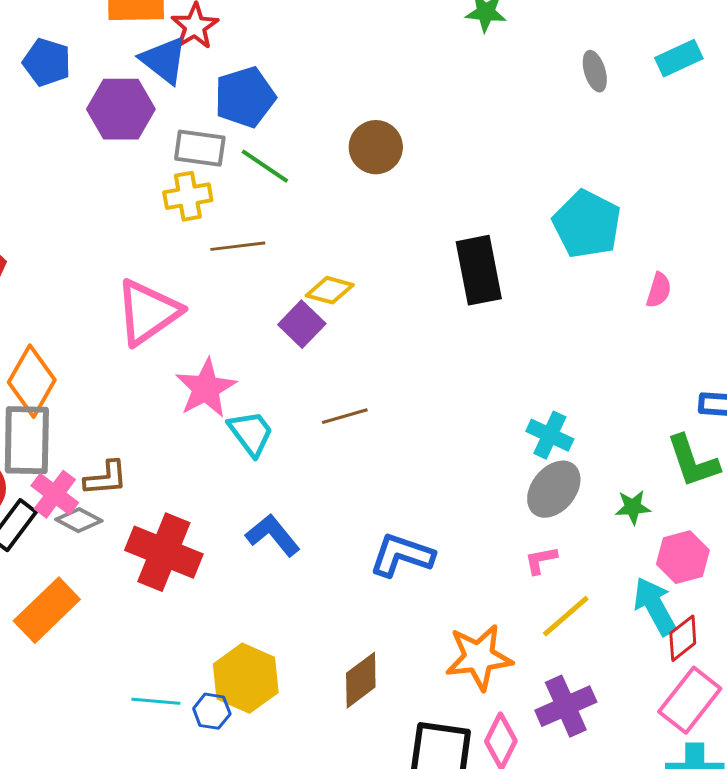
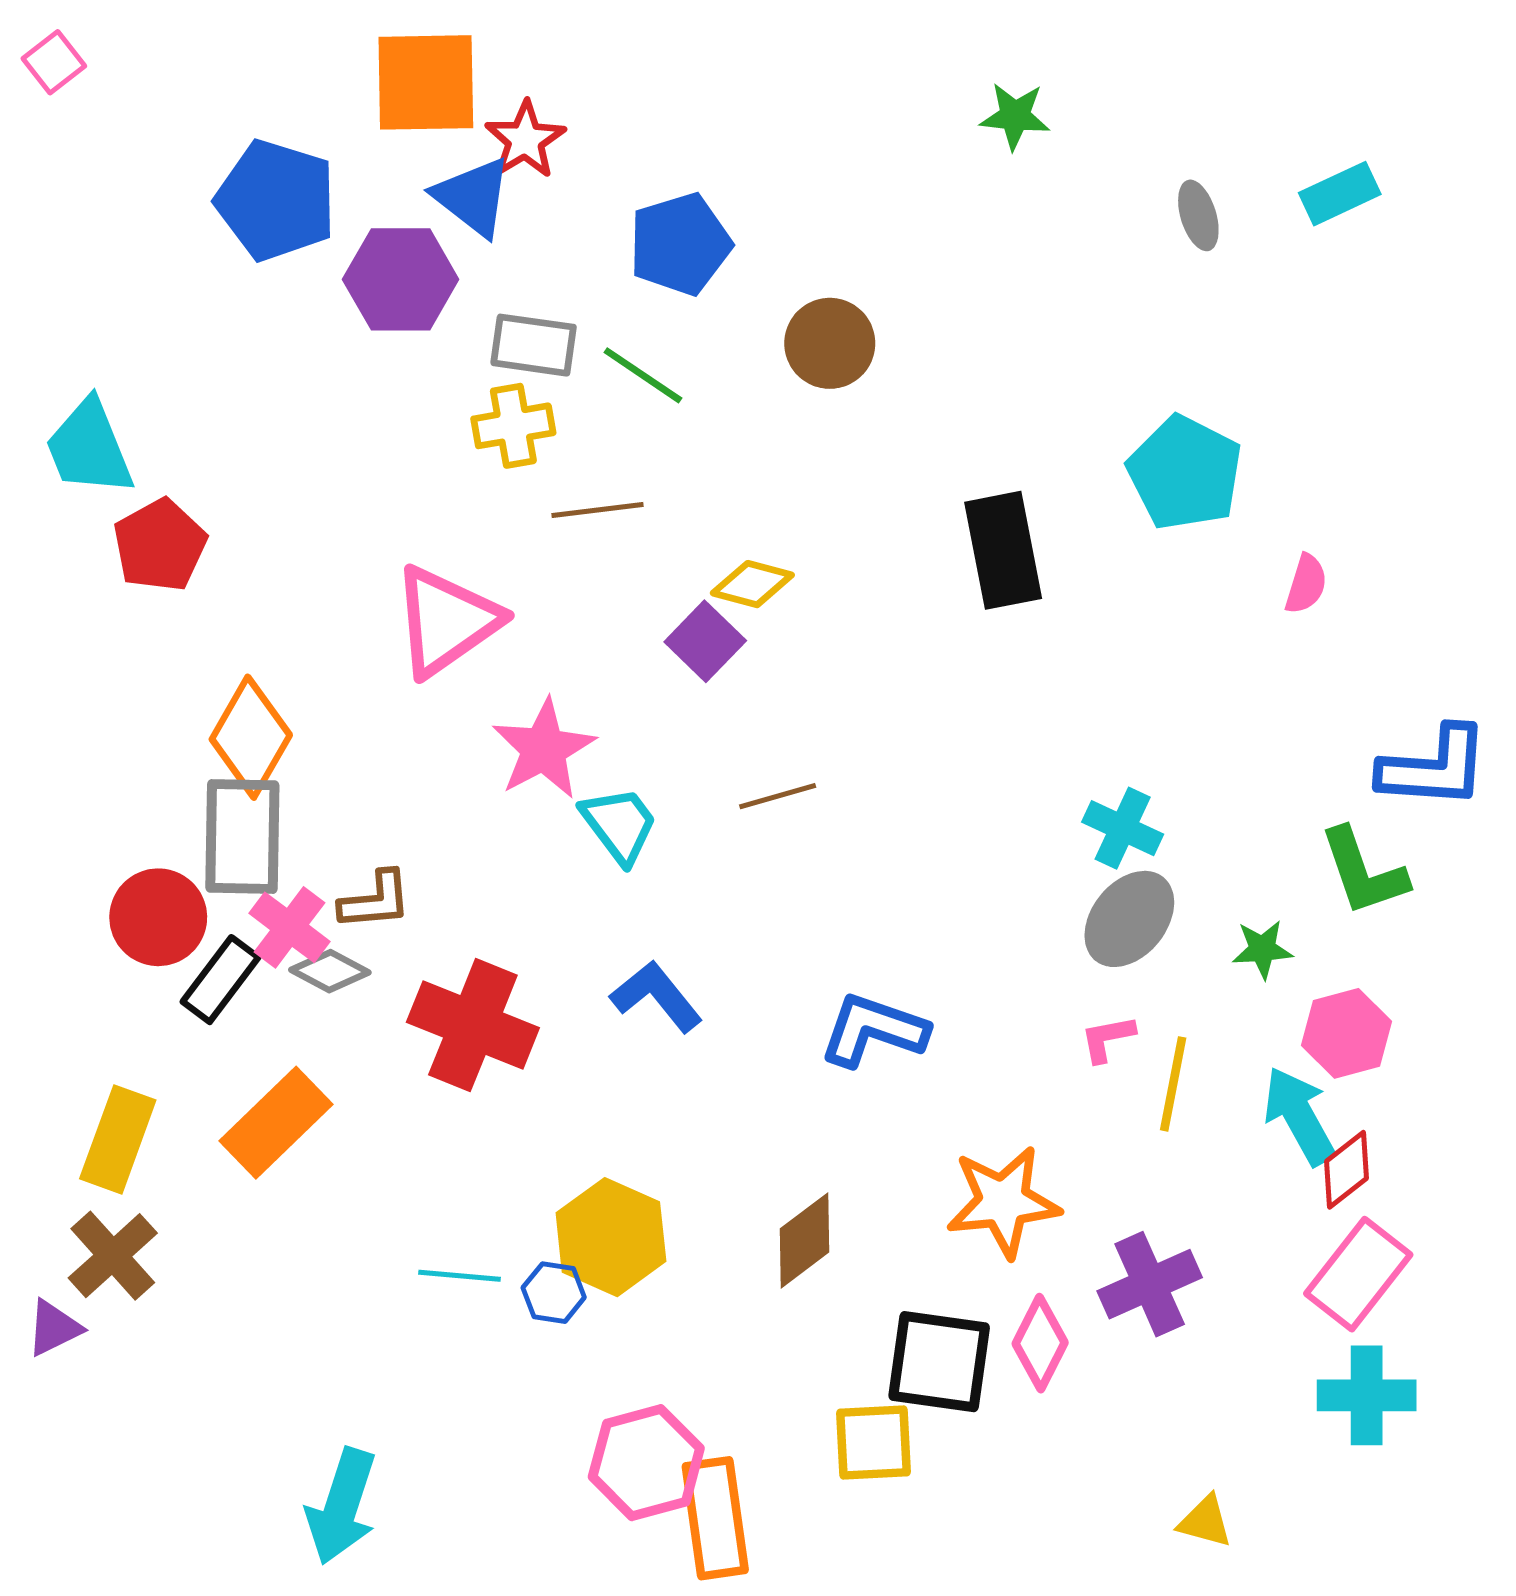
blue pentagon: (47, 62) -> (276, 200), size x1.5
blue pentagon: (245, 97) -> (680, 244), moved
yellow line: (566, 616) -> (1173, 1084), moved, turned -38

